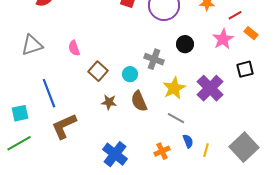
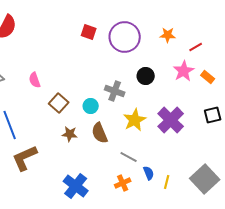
orange rectangle: (251, 33) -> (208, 77), moved
black square: (245, 69) -> (213, 115), moved
gray line: (176, 118) -> (129, 157), moved

